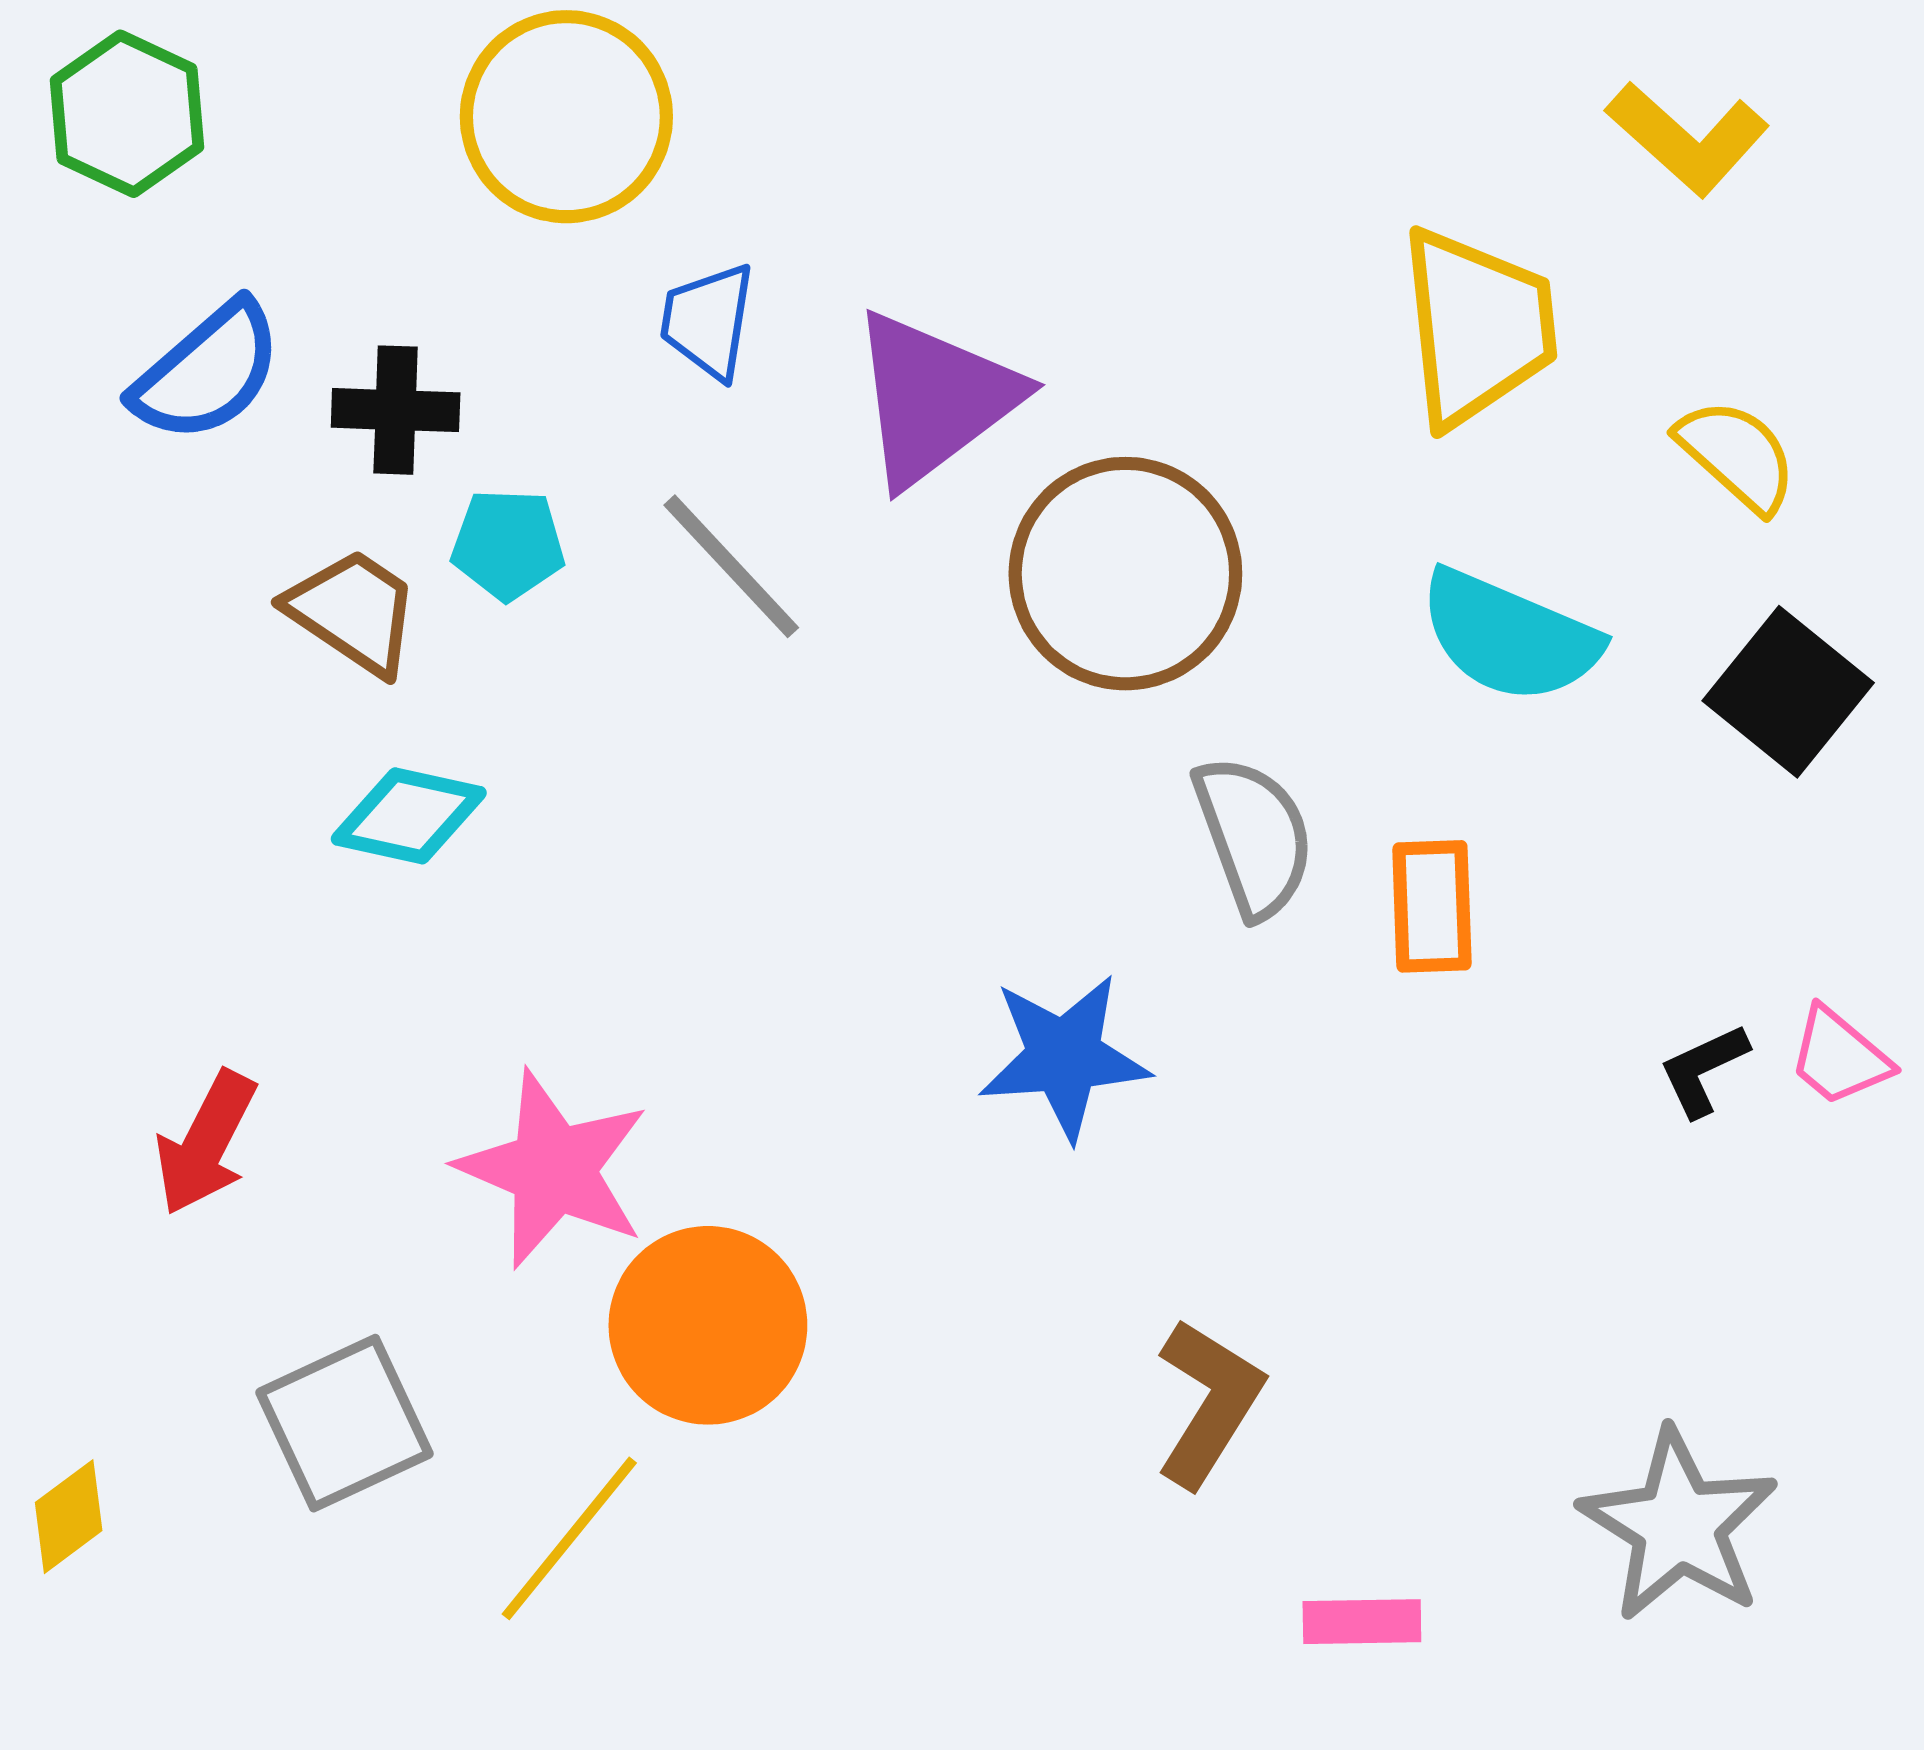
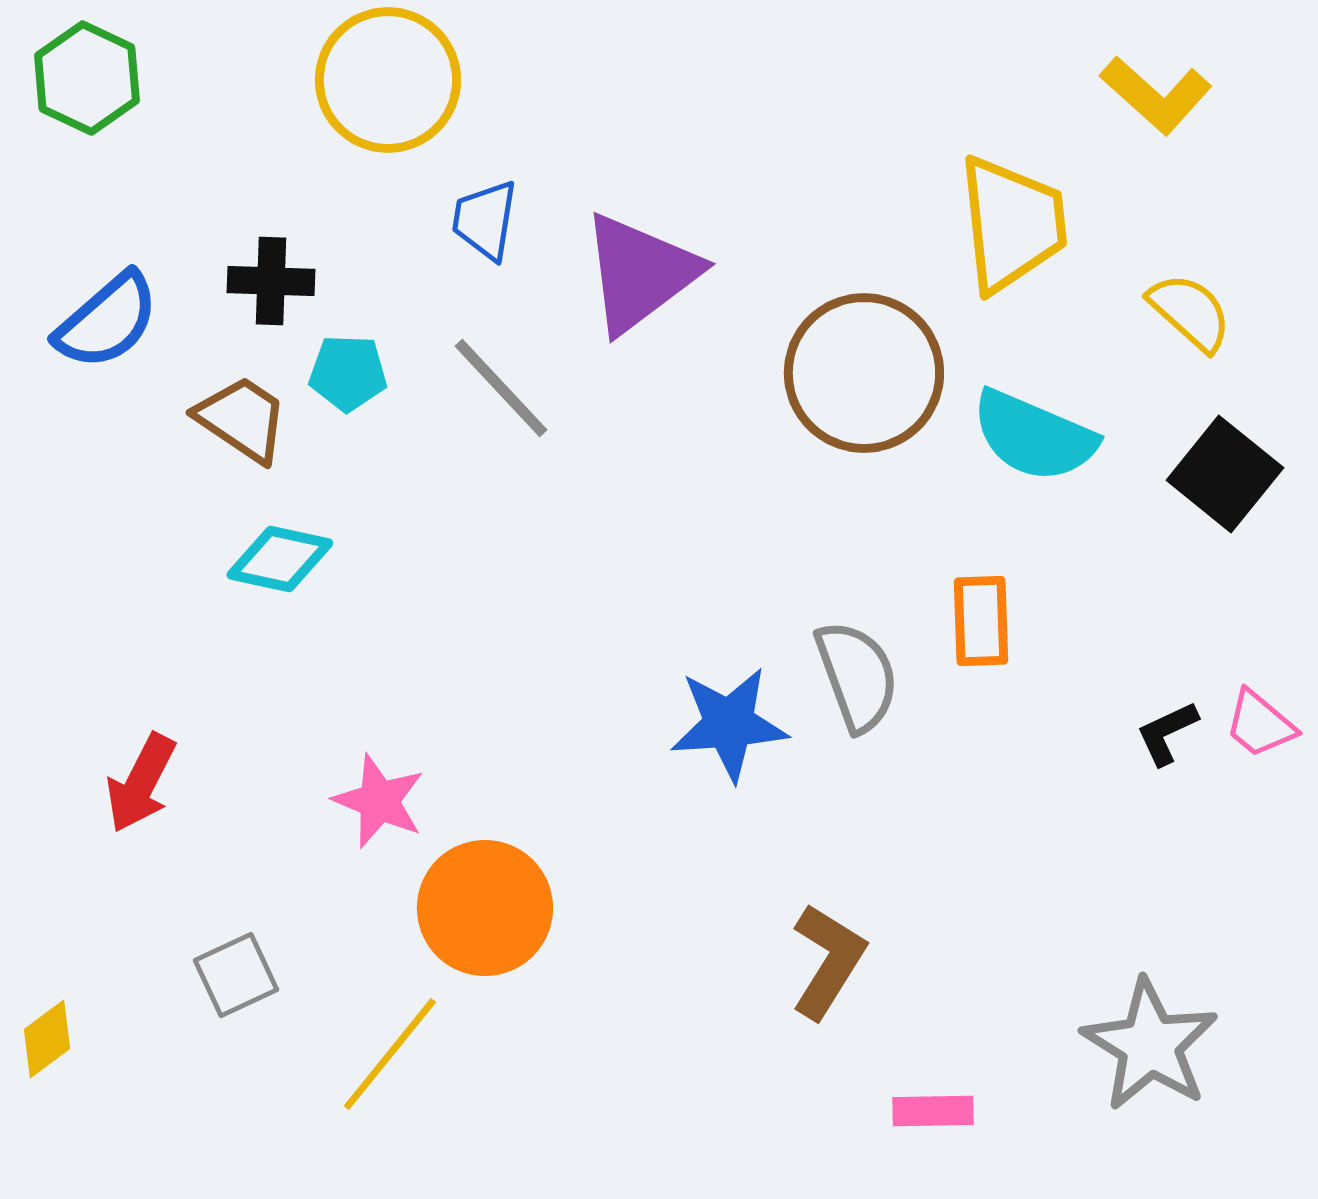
blue semicircle: (207, 372) -> (107, 321), moved
brown circle: (1125, 574) -> (864, 373), moved
gray semicircle: (1254, 836) -> (857, 676), moved
pink star: (553, 1169) -> (379, 801), size x0.7
gray square: (344, 1423) -> (236, 975), size x0.7

